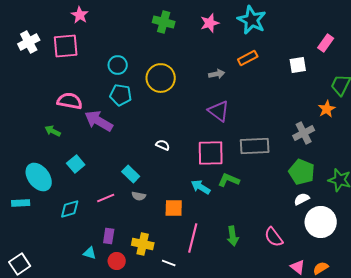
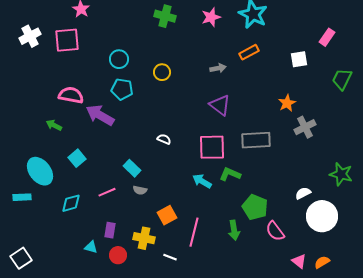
yellow circle: (161, 78) -> (162, 72), size x0.6
orange star: (327, 109) -> (287, 103), moved
green pentagon: (302, 172) -> (255, 207), moved
orange square: (174, 208) -> (167, 215), moved, turned -30

